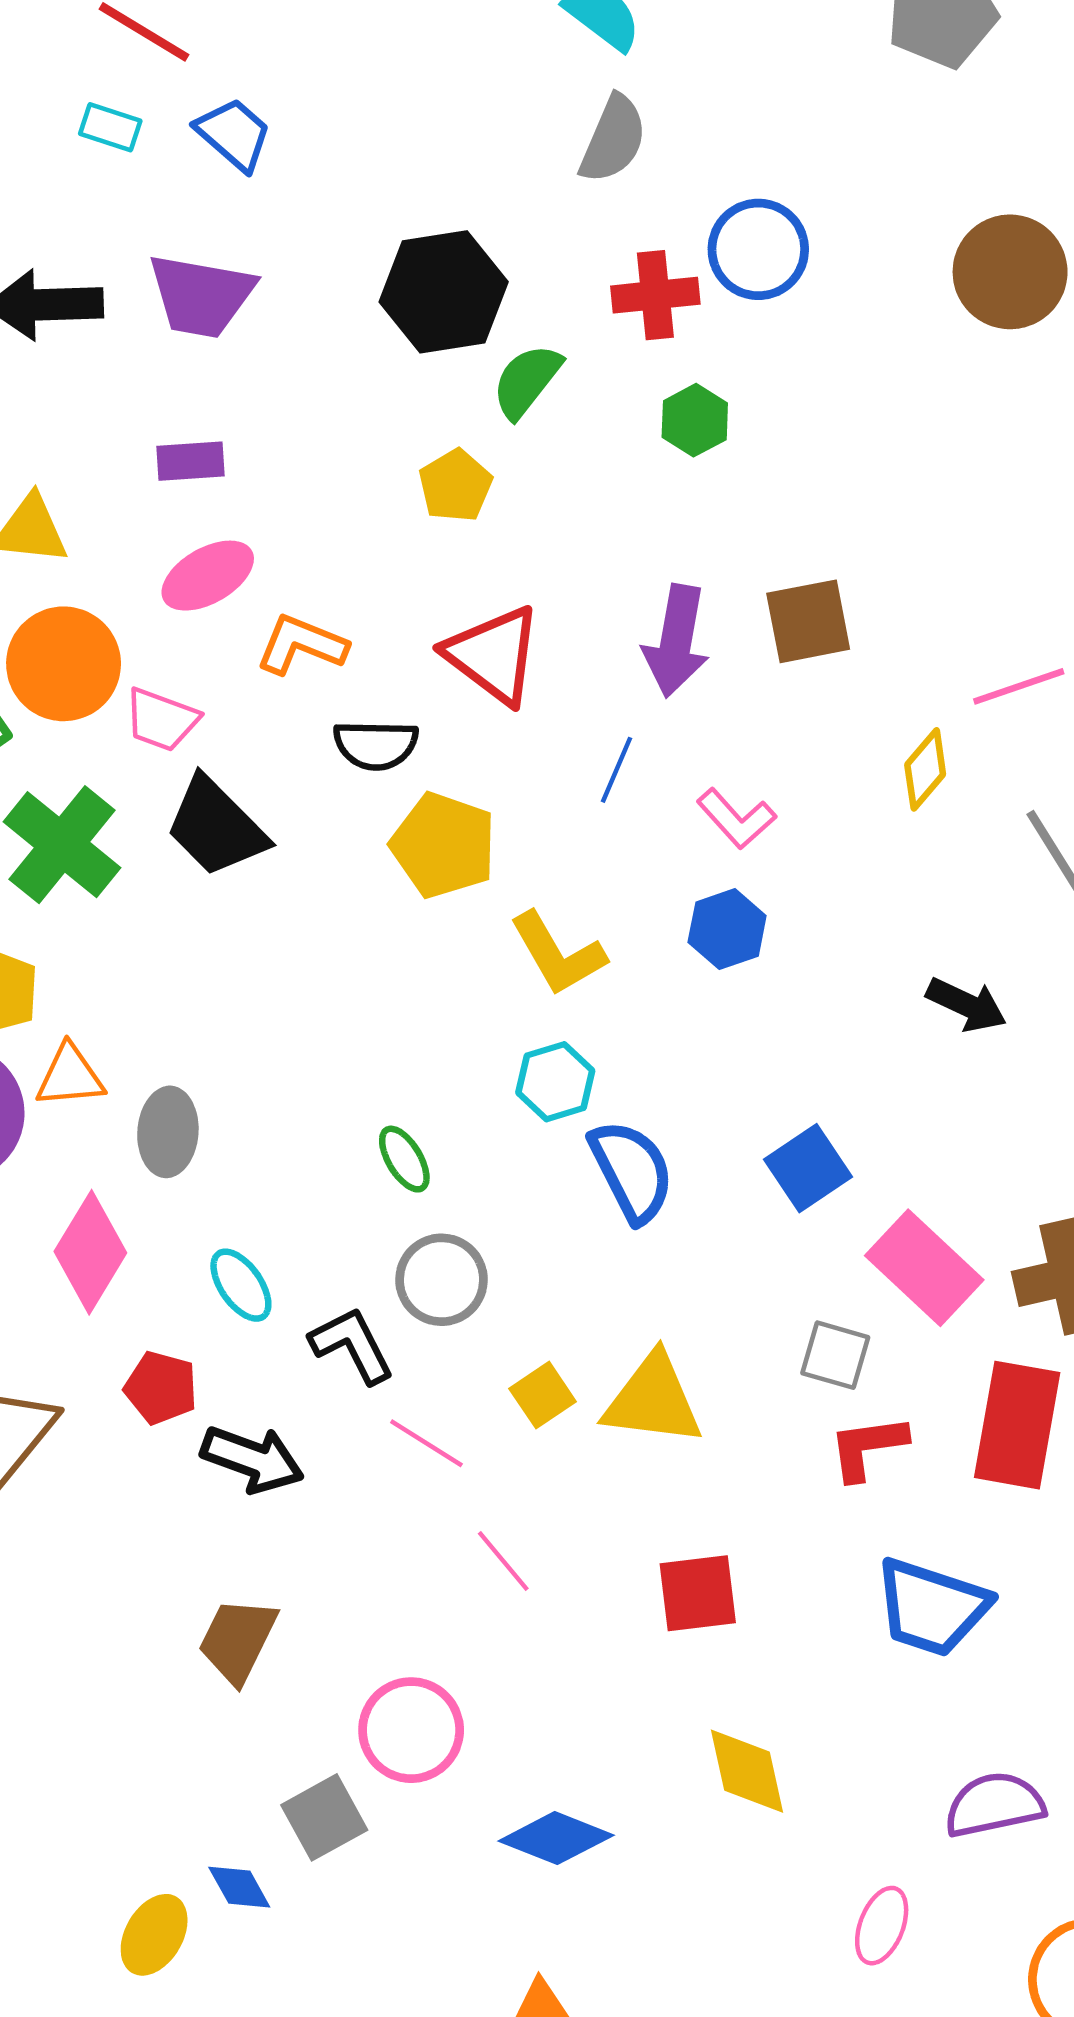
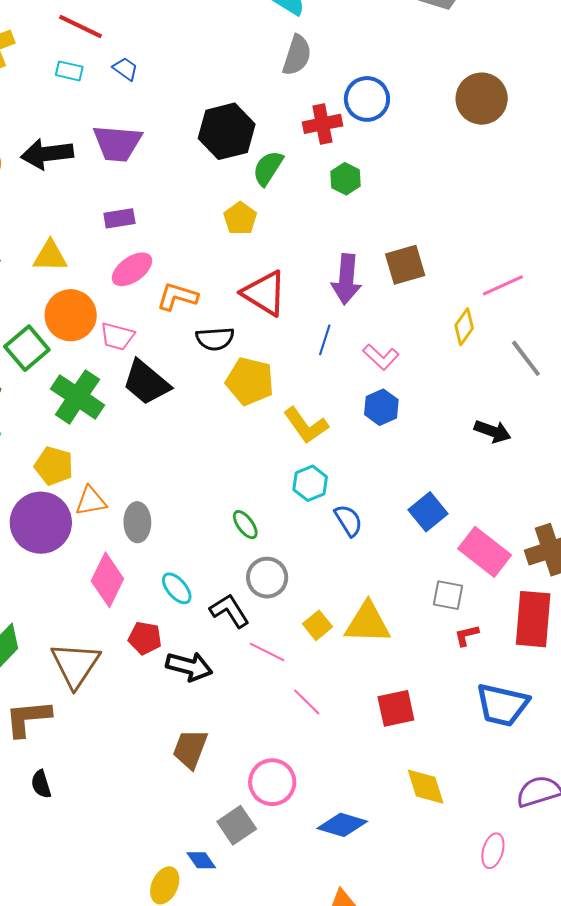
blue trapezoid: (234, 134) -> (125, 69), size x0.7
blue semicircle: (632, 1171) -> (348, 520), size x0.7
red L-shape: (868, 1447) -> (467, 635), size x0.7

